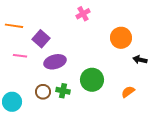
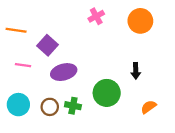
orange circle: (121, 38) -> (140, 21), moved
black arrow: (140, 60) -> (136, 71), moved, turned -104
cyan circle: (12, 102) -> (18, 105), moved

